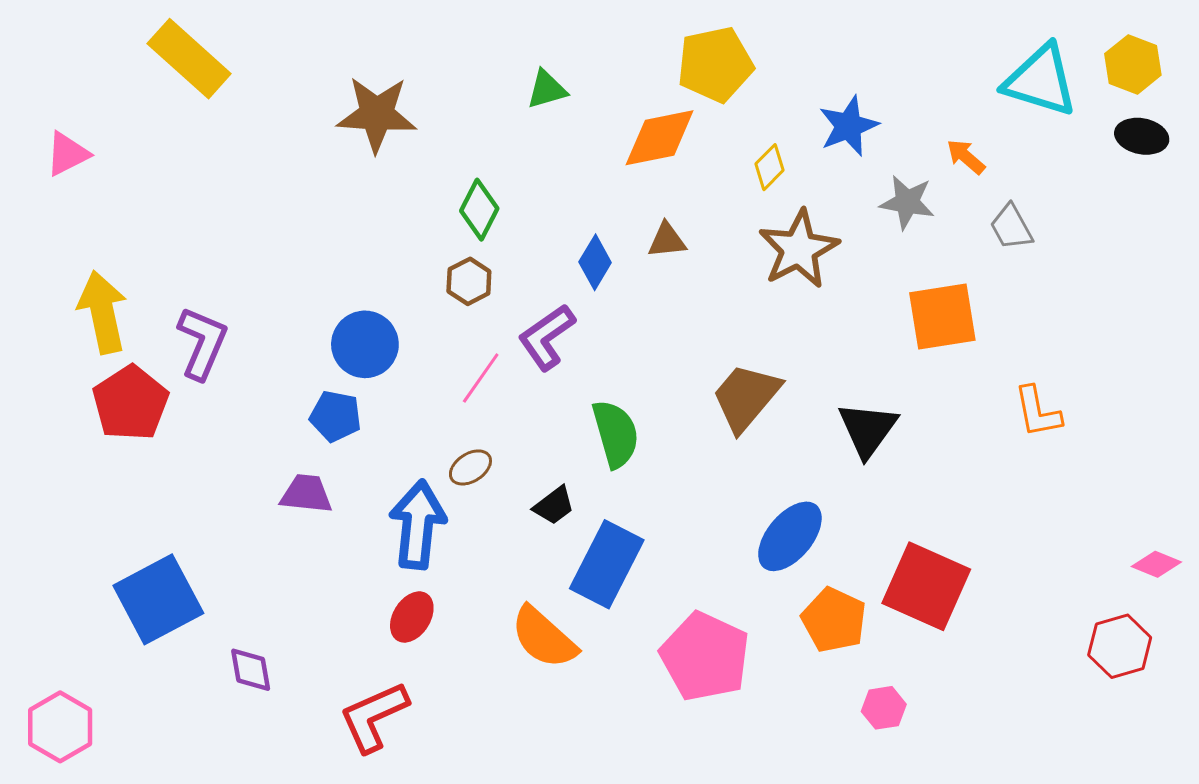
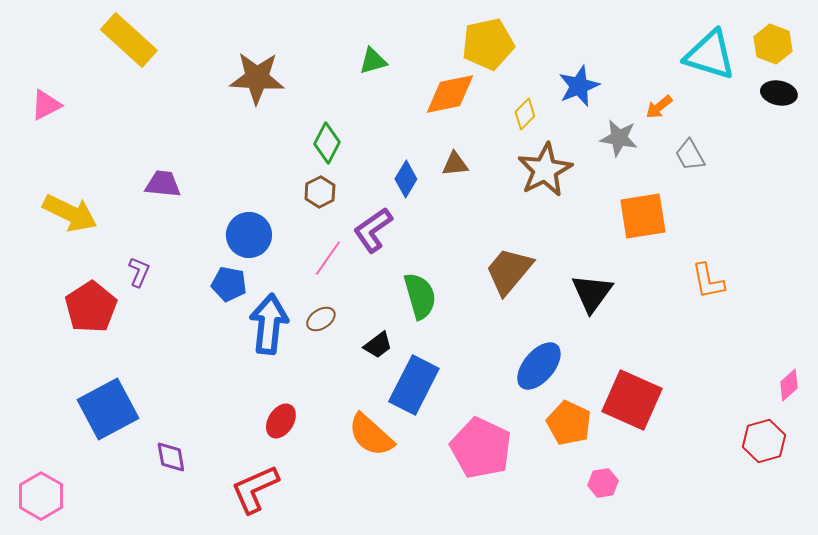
orange arrow: (966, 157) -> (659, 107), turned -80
yellow arrow: (103, 312) -> (70, 213), turned 128
purple L-shape: (202, 343) -> (139, 272), moved, size x0.6
red pentagon: (130, 403) -> (91, 307), moved
purple trapezoid: (306, 494) -> (163, 184), moved
blue arrow: (418, 525) -> (269, 324), moved
pink diamond: (1156, 564) -> (789, 385), turned -64

